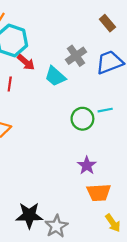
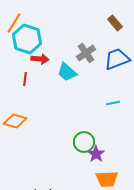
red arrow: (26, 62) -> (40, 59), turned -36
green circle: (82, 119) -> (84, 142), moved

